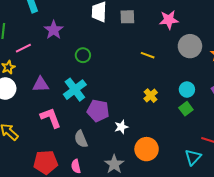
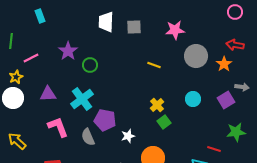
purple star: (54, 30) -> (68, 51), moved
green square: (186, 109) -> (164, 122), moved
gray semicircle: (81, 139) -> (88, 137), moved

